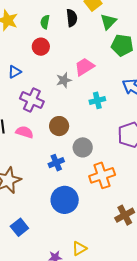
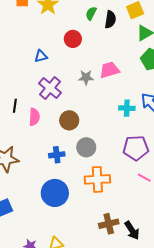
green semicircle: (45, 22) -> (91, 13), moved
cyan cross: (97, 100) -> (127, 108), moved
pink semicircle: (25, 132) -> (34, 117), turned 60

